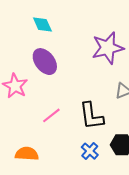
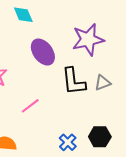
purple ellipse: (45, 62) -> (43, 52), moved
black L-shape: (91, 116) -> (74, 81), moved

